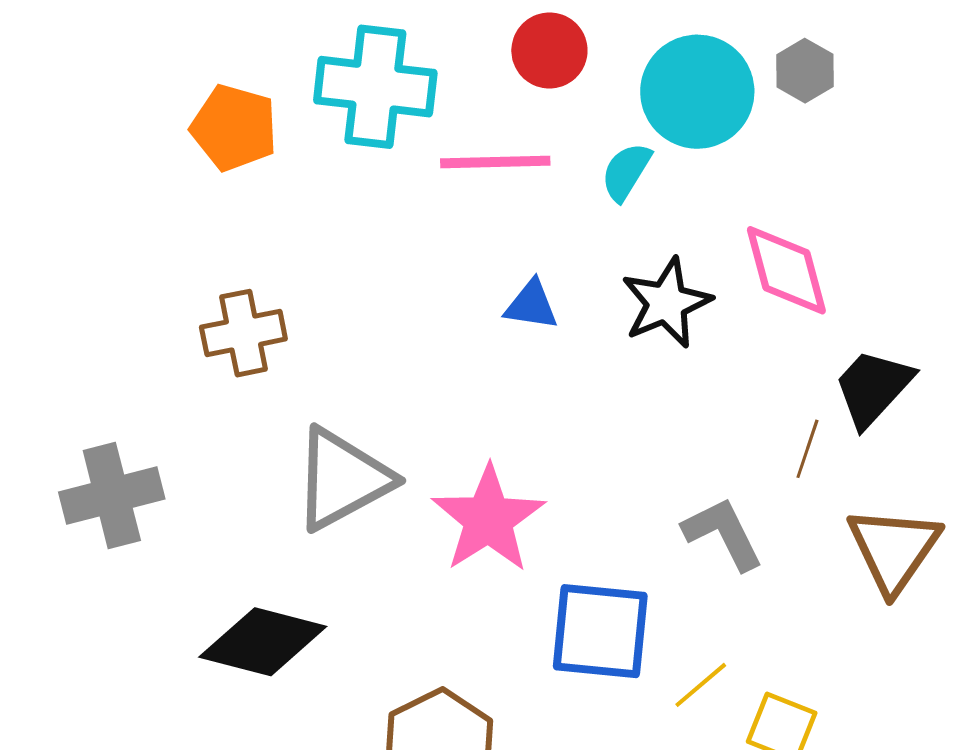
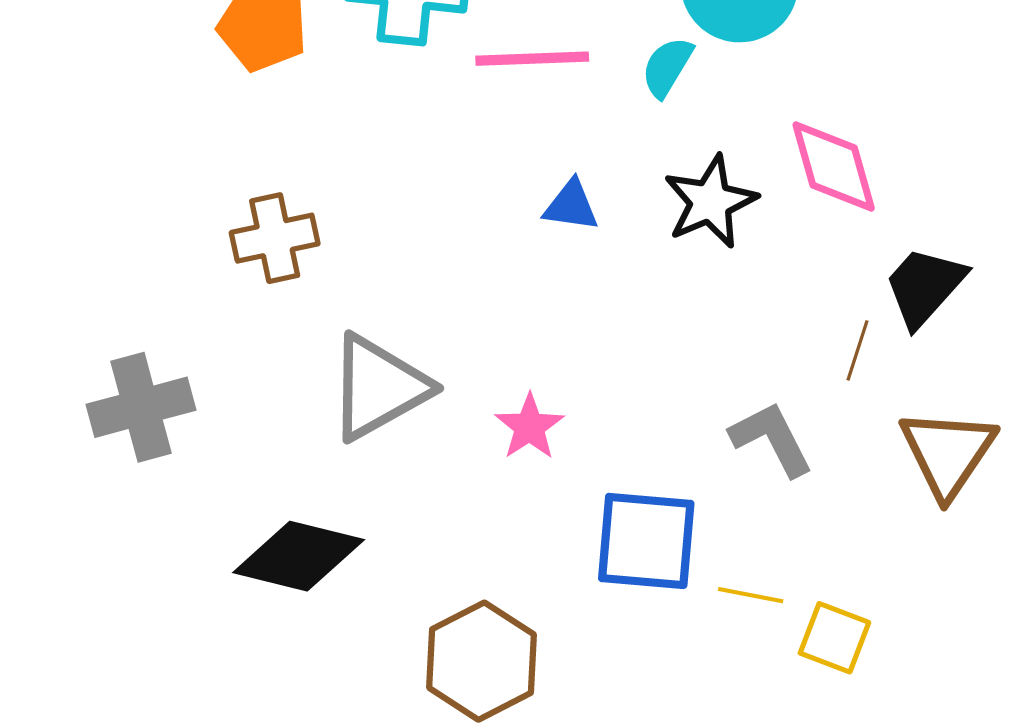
pink star: (488, 519) -> (529, 427), size x0.6
yellow line: (701, 685) -> (751, 595), turned 52

